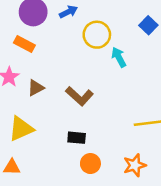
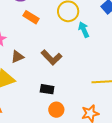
orange rectangle: (24, 44) -> (31, 17), moved
brown triangle: (36, 88) -> (17, 57), moved

